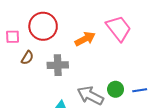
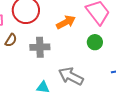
green circle: (116, 89) -> (95, 42), moved

